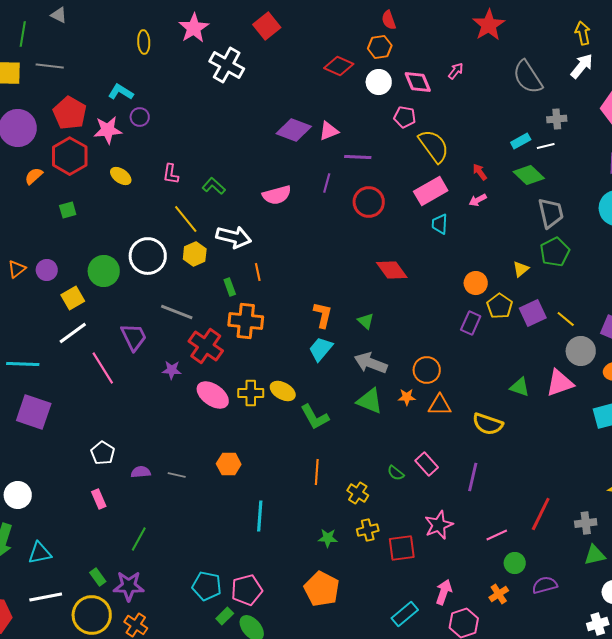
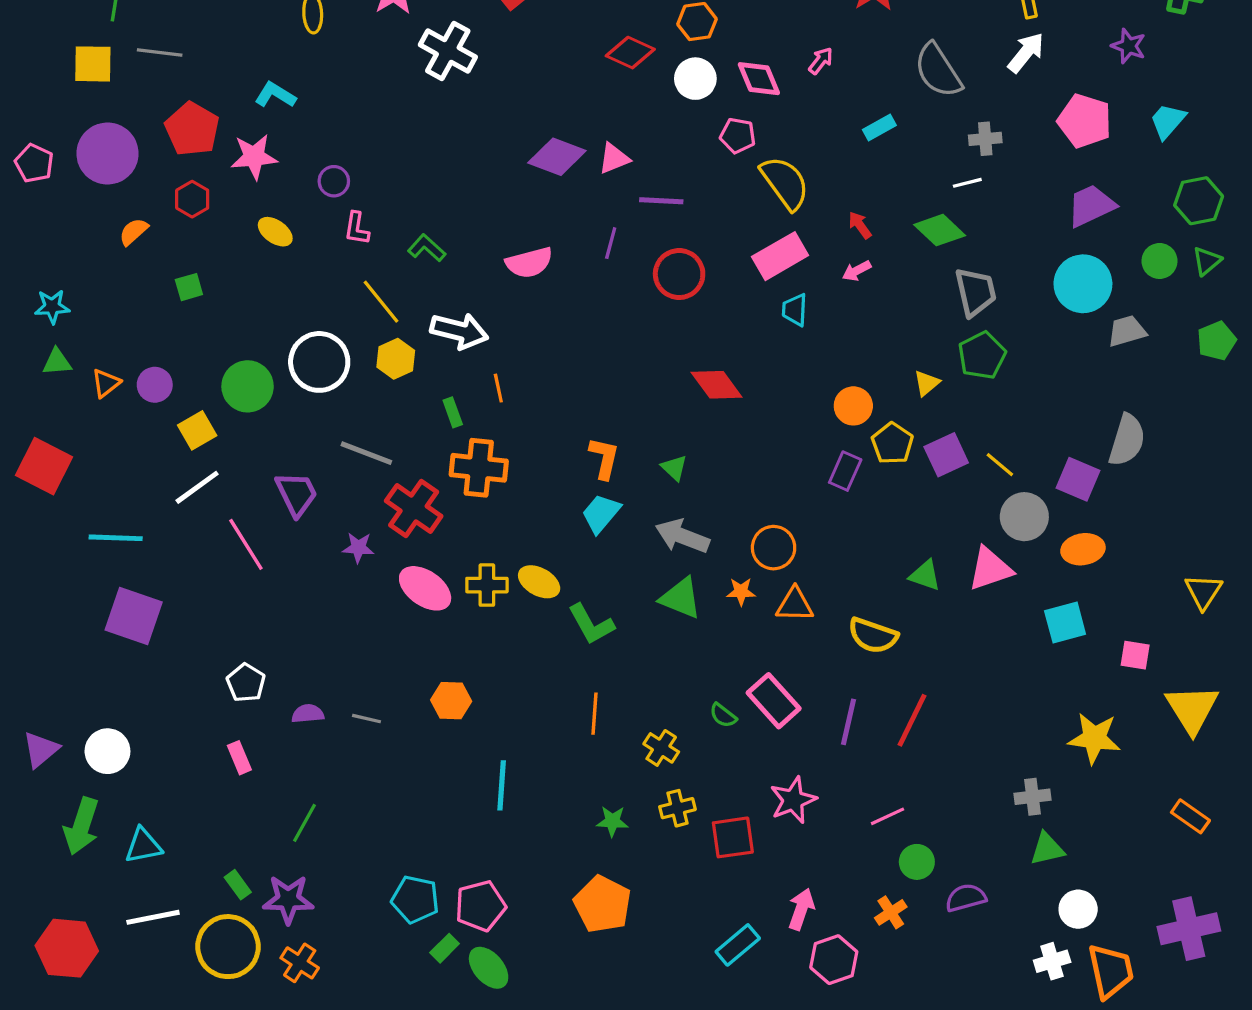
purple circle: (140, 117) -> (334, 181), moved
cyan rectangle: (521, 141) -> (879, 127), moved
red hexagon: (70, 156) -> (192, 199), size x0.6
pink rectangle: (427, 464) -> (774, 701), size x1.4
red line: (541, 514) -> (912, 720), moved

